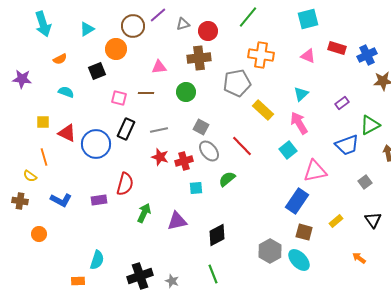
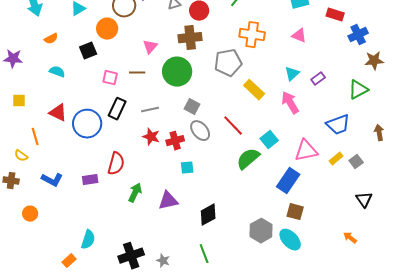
red rectangle: (337, 48) -> (335, 15), moved
pink triangle: (159, 67) -> (150, 47), turned -42
green circle: (186, 92) -> (177, 72), size x1.5
purple rectangle: (342, 103) -> (318, 79), moved
yellow square: (43, 122) -> (19, 101), moved
green triangle: (370, 125) -> (358, 90), moved
cyan square: (288, 150) -> (269, 140), moved
green semicircle: (227, 179) -> (248, 159), moved, size x1.4
yellow rectangle: (336, 221) -> (336, 159), moved
orange rectangle: (78, 281) -> (69, 261), turned -40

